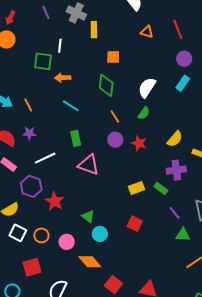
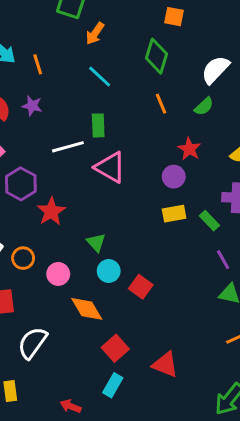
orange arrow: (63, 78) -> (95, 33), turned -63
purple circle: (115, 140) -> (174, 177), moved
white line: (45, 158) -> (68, 147), moved
red square: (135, 224) -> (141, 287), moved

